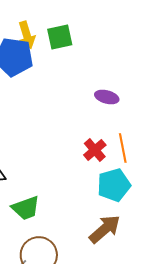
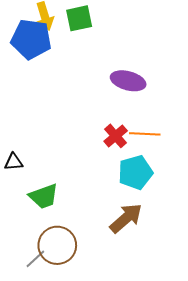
purple ellipse: (107, 97) -> (128, 81), size x1.4
orange line: (123, 148) -> (145, 134), turned -76

